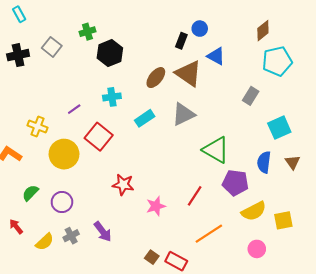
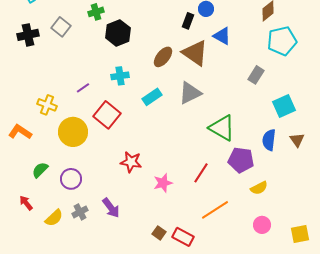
yellow semicircle: (254, 211) -> (259, 188), size x0.7
yellow square: (283, 220) -> (300, 234), moved

